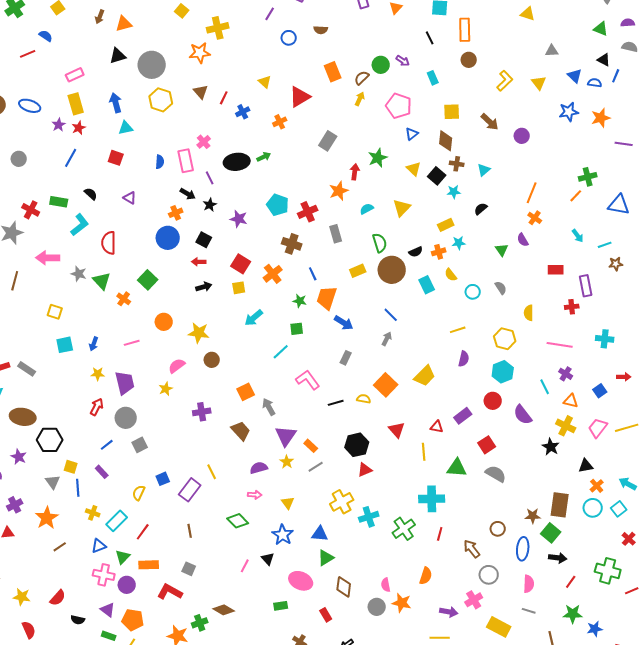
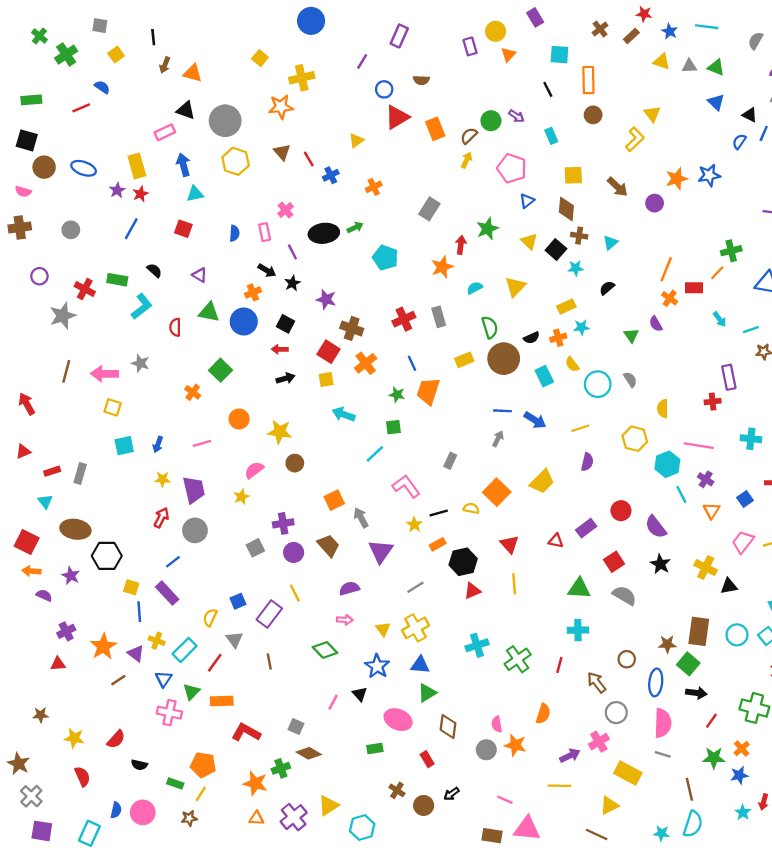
orange triangle: (124, 24) -> (193, 73), turned 30
green triangle: (601, 29) -> (716, 67), moved
gray triangle: (552, 51) -> (689, 66), moved
black triangle: (118, 56) -> (186, 110), turned 36
pink rectangle: (75, 75) -> (165, 132), moved
blue triangle: (575, 76) -> (716, 102), moved
yellow triangle: (265, 82) -> (356, 140), turned 40
yellow triangle: (539, 83) -> (652, 114), moved
blue semicircle: (595, 83) -> (739, 142), turned -64
red triangle: (300, 97) -> (397, 117), moved
red line: (224, 98) -> (309, 159), turned -56
orange star: (601, 118) -> (677, 179), moved
pink rectangle: (186, 161) -> (265, 232), size x0.7
cyan pentagon: (278, 205) -> (385, 258), moved
red cross: (308, 212) -> (404, 319), moved
red semicircle: (109, 243) -> (175, 327), size x0.7
brown cross: (292, 244) -> (352, 328), moved
pink arrow: (48, 258) -> (104, 374), moved
red rectangle: (556, 270) -> (694, 288), moved
green triangle: (102, 281) -> (209, 312), moved, turned -36
cyan circle: (473, 292) -> (598, 384), size x1.5
blue line: (391, 315) -> (503, 411), turned -42
cyan arrow: (254, 318) -> (344, 414), turned 60
blue arrow: (344, 323) -> (535, 420), moved
gray rectangle: (27, 369) -> (80, 474), turned 72
cyan hexagon: (503, 372) -> (667, 464), moved
orange triangle: (571, 401) -> (711, 511), turned 49
yellow cross: (566, 426) -> (706, 568), moved
gray square: (140, 445) -> (255, 548), moved
orange rectangle: (311, 446) -> (438, 544), moved, turned -72
black star: (551, 447) -> (660, 564), moved
yellow line: (424, 452) -> (514, 584), moved
yellow star: (287, 462) -> (414, 525), moved
purple rectangle: (102, 472) -> (167, 593), size x1.5
gray triangle: (53, 482) -> (234, 639), moved
orange cross: (597, 486) -> (742, 749), moved
cyan cross: (432, 499) -> (578, 630), moved, size x0.7
yellow cross: (342, 502) -> (415, 628), moved
blue triangle: (99, 546) -> (164, 679), turned -35
gray square: (189, 569) -> (296, 727), moved
pink semicircle: (529, 584) -> (663, 723), size x1.4
purple circle: (127, 585) -> (294, 552), moved
purple triangle: (108, 610) -> (136, 653), moved
purple arrow: (449, 612) -> (570, 756), turned -36

